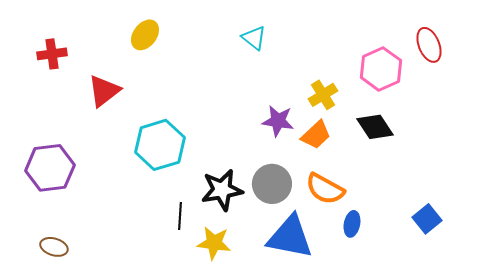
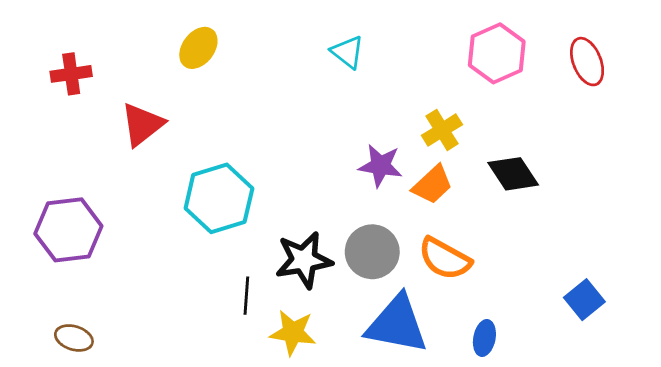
pink hexagon: (381, 69) -> (497, 53), moved
blue ellipse: (352, 224) -> (484, 338), moved

